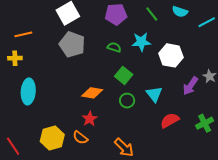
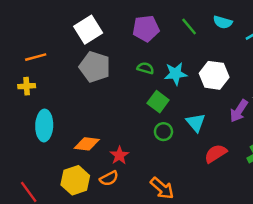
cyan star: (141, 42) -> (176, 74), moved
orange diamond: (92, 93) -> (87, 144), moved
orange semicircle: (80, 138) -> (109, 178), turned -63

